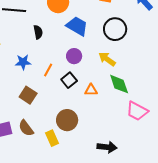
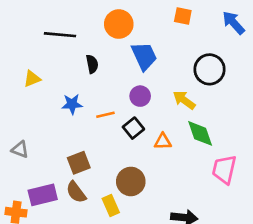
blue trapezoid: (77, 26) -> (144, 56), turned 35
black circle: (115, 29) -> (210, 69), moved
orange line: (48, 70) -> (105, 115), turned 48
brown square: (28, 95) -> (79, 163), moved, turned 36
pink trapezoid: (137, 111) -> (224, 169), turned 75

